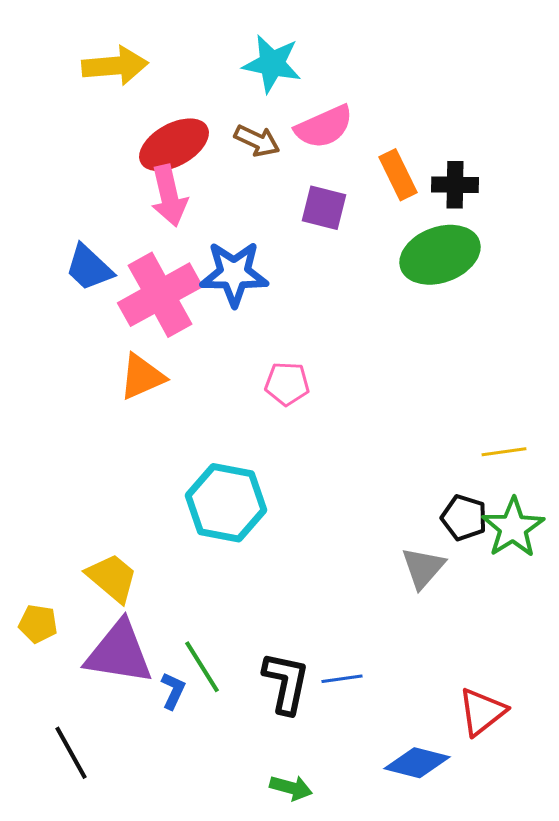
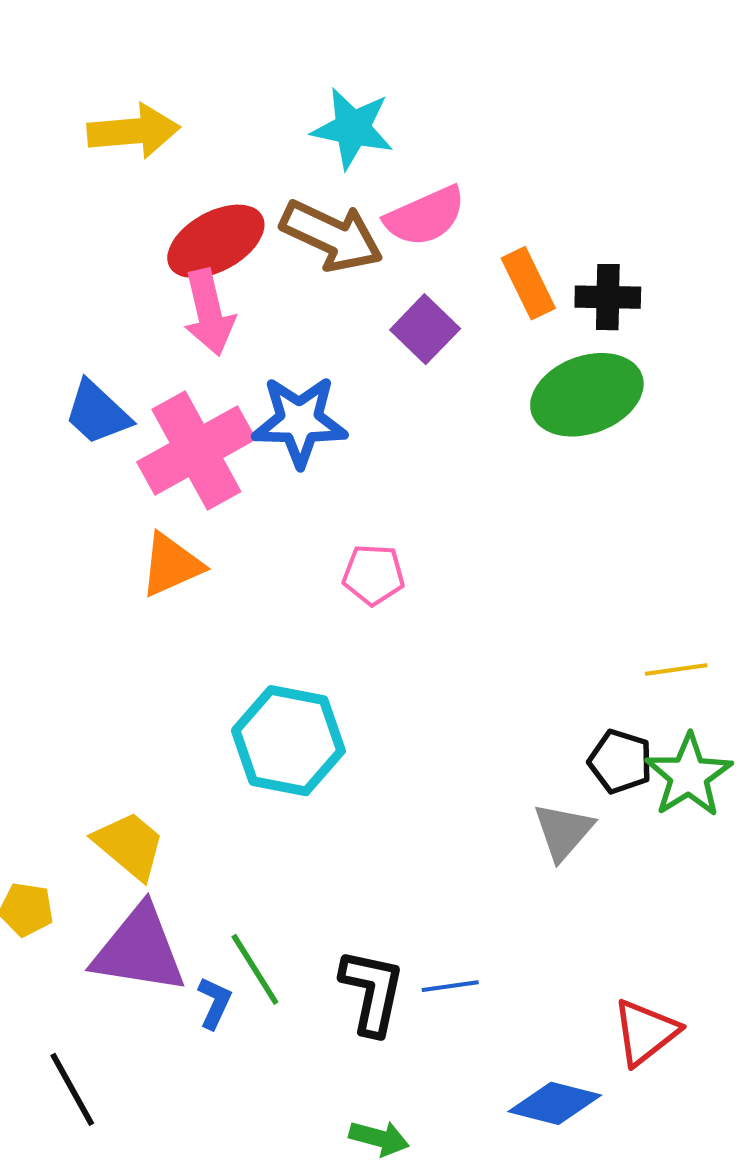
brown arrow: (257, 141) -> (332, 236), size x1.6
purple square: (324, 208) -> (425, 329), turned 30

